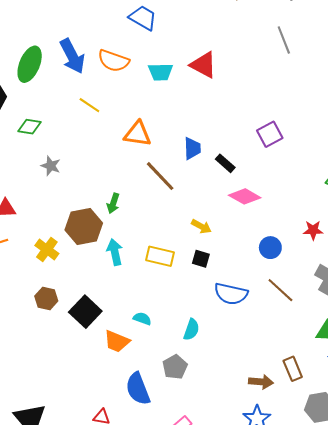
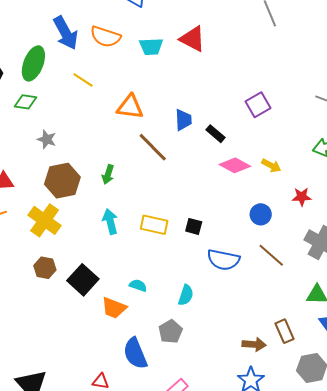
green ellipse: (30, 64) -> (33, 63), moved
yellow arrow: (201, 226) -> (271, 166), moved
brown hexagon: (84, 227) -> (62, 181), moved
yellow cross: (47, 250) -> (45, 220), size x1.4

